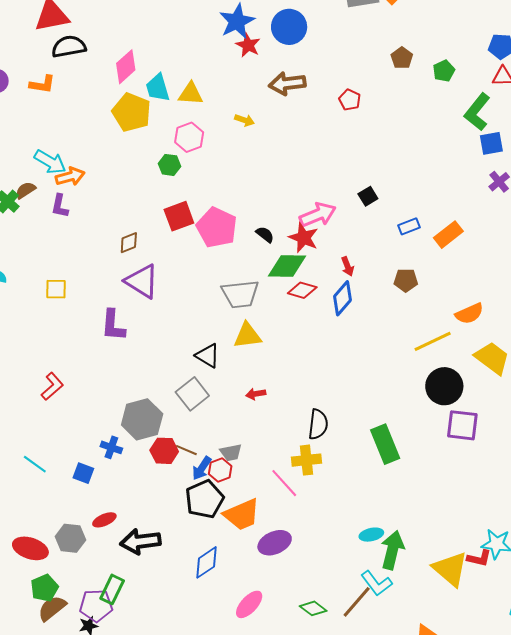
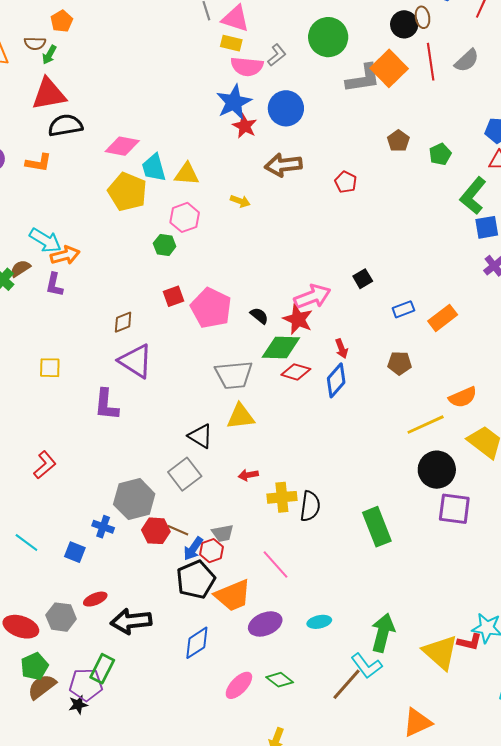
pink diamond: (126, 67) -> (122, 146), turned 52
red square: (179, 216) -> (173, 296), size x0.7
yellow cross: (306, 460) -> (282, 497), moved
cyan ellipse: (371, 535) -> (319, 622), moved
green diamond: (313, 608) -> (280, 680), moved

